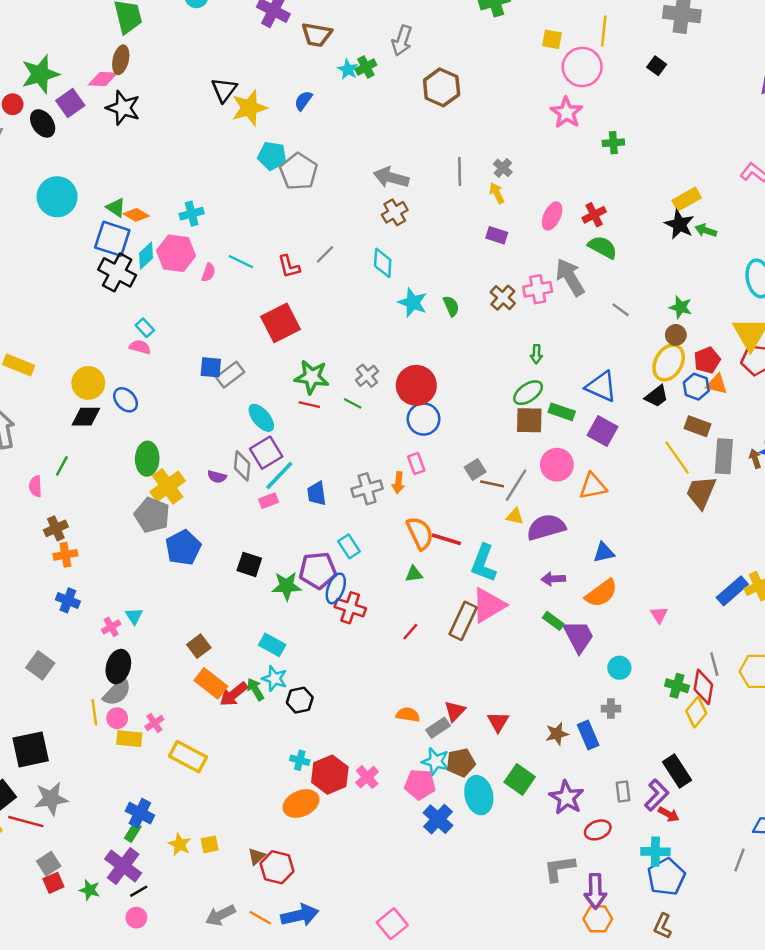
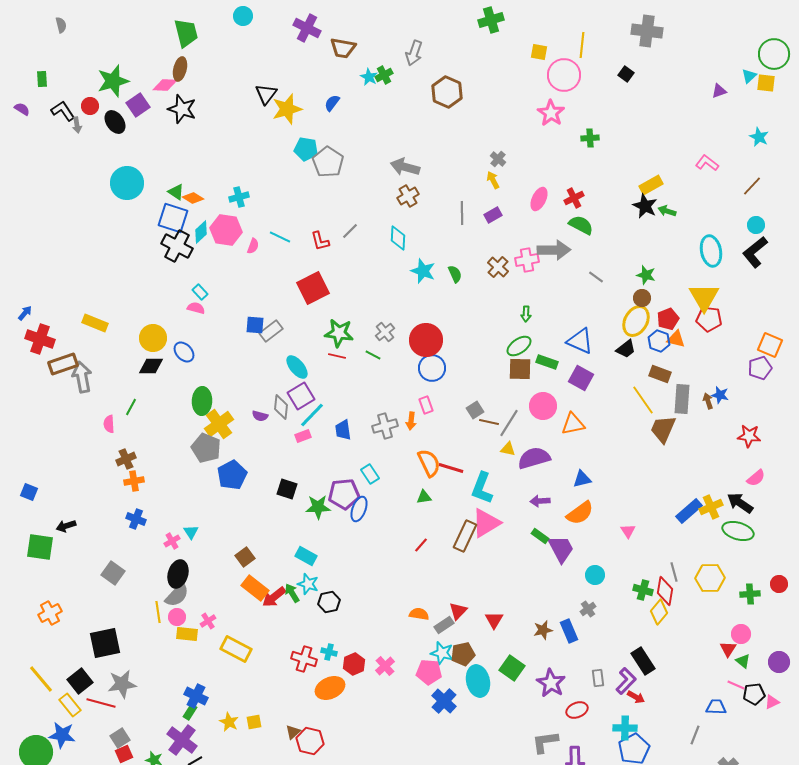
gray line: (460, 172) -> (462, 213), moved
purple rectangle: (497, 235) -> (493, 215), turned -48
gray arrow: (570, 277) -> (554, 250), turned 120
red cross: (350, 608) -> (304, 659), moved
gray cross: (611, 709) -> (588, 609), turned -35
red hexagon: (330, 775) -> (354, 664), size x0.7

